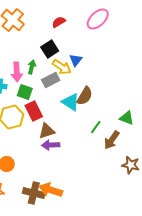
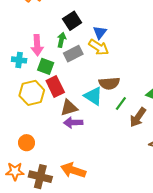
green arrow: (32, 67) -> (62, 40), moved
yellow arrow: (62, 67) -> (99, 47), moved
brown semicircle: (85, 96) -> (109, 83), moved, turned 54
cyan triangle: (71, 102) -> (93, 96), moved
brown cross: (34, 193) -> (40, 177), moved

